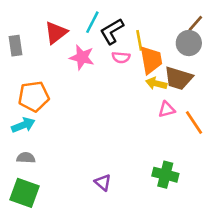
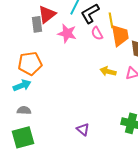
gray rectangle: (15, 46) -> (37, 24), moved
pink semicircle: (121, 57) -> (97, 33), turned 56
yellow arrow: (156, 83) -> (108, 71), moved
green square: (25, 193) -> (23, 137), turned -35

